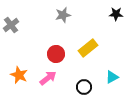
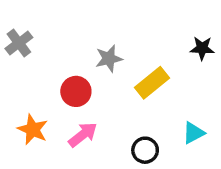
black star: (116, 14) -> (202, 48), moved
gray star: (63, 15) -> (109, 59), moved
red circle: (56, 54) -> (76, 91), moved

